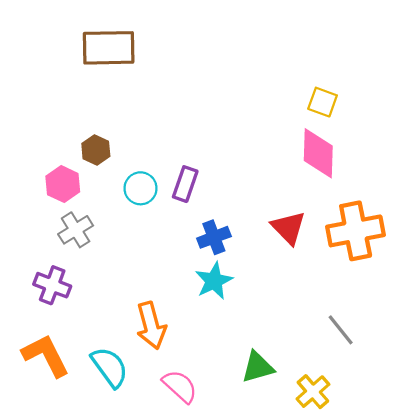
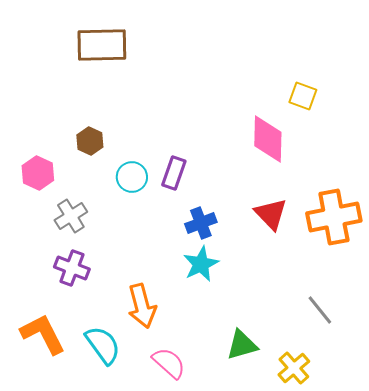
pink diamond: (318, 153) -> (268, 139), moved
pink hexagon: (63, 184) -> (38, 173), moved
purple cross: (52, 285) -> (72, 268), moved

